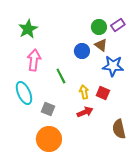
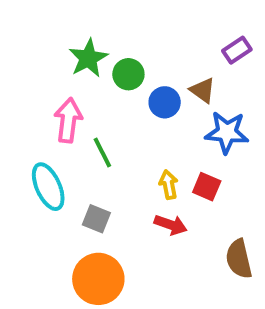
green circle: (99, 27) -> (128, 74), moved
green star: (28, 29) -> (88, 58), moved
green line: (61, 76) -> (102, 152), moved
red arrow: (85, 112) -> (171, 225), turned 42

